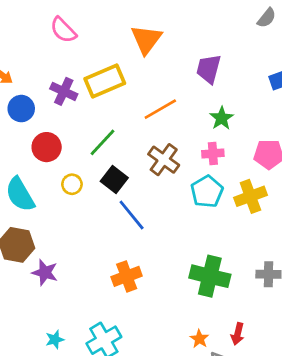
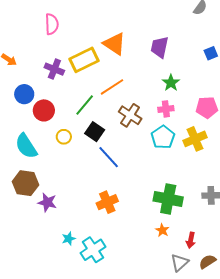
pink semicircle: (63, 30) -> (52, 24), turned -135
orange triangle: (146, 39) -> (114, 44), moved, turned -30
blue circle: (21, 109) -> (24, 94), moved
orange line: (160, 109) -> (112, 87), moved
cyan star: (55, 339) -> (69, 239), moved
orange star: (199, 339) -> (162, 230), moved

